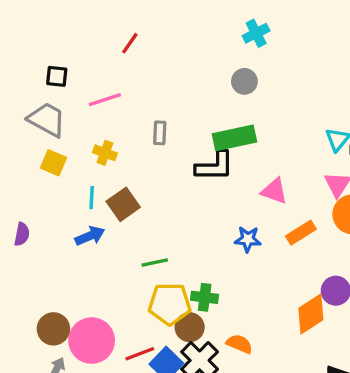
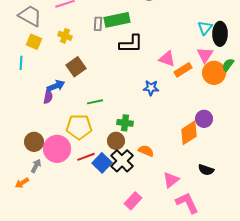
green rectangle: (234, 138) -> (117, 20), moved
cyan line: (92, 198) -> (21, 63), moved
orange rectangle: (301, 233) -> (183, 70), moved
purple semicircle: (22, 234) -> (48, 97), moved
yellow pentagon: (170, 304) -> (79, 127), moved

